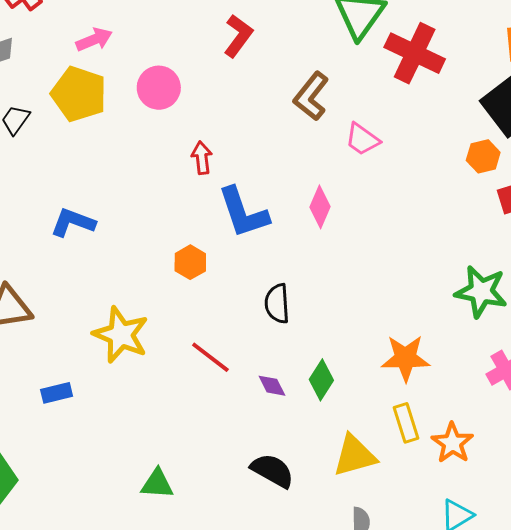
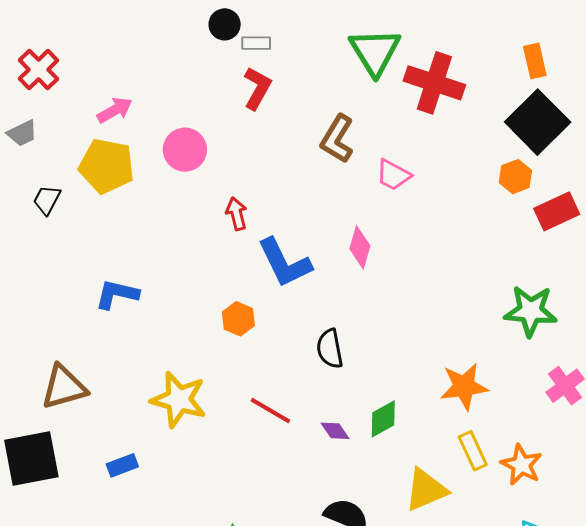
green diamond: (321, 380) -> (383, 419), turned 36

